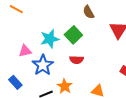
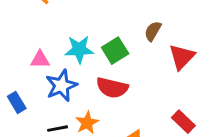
brown semicircle: (89, 12) -> (153, 31), moved, turned 48
red semicircle: (77, 60) -> (112, 88), size x1.5

